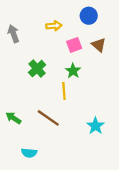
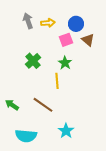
blue circle: (89, 16) -> (76, 24), moved
gray arrow: (13, 34) -> (28, 21), moved
cyan star: (95, 126) -> (66, 131), moved
cyan semicircle: (29, 153) -> (26, 136), size x1.5

